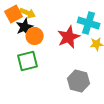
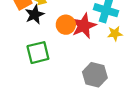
orange circle: (35, 36) -> (66, 25), moved

